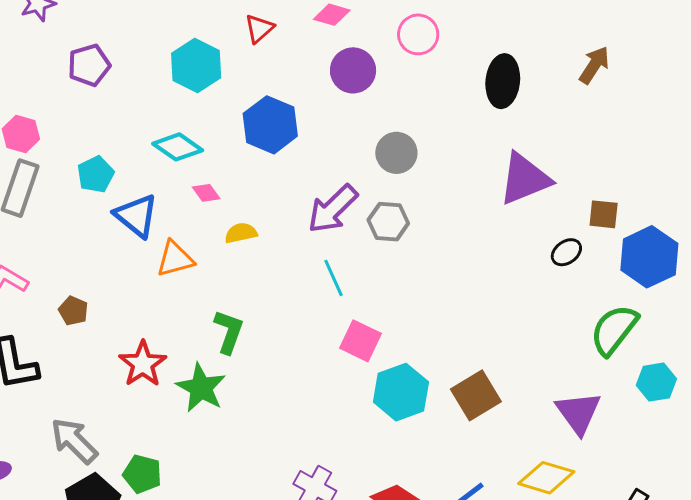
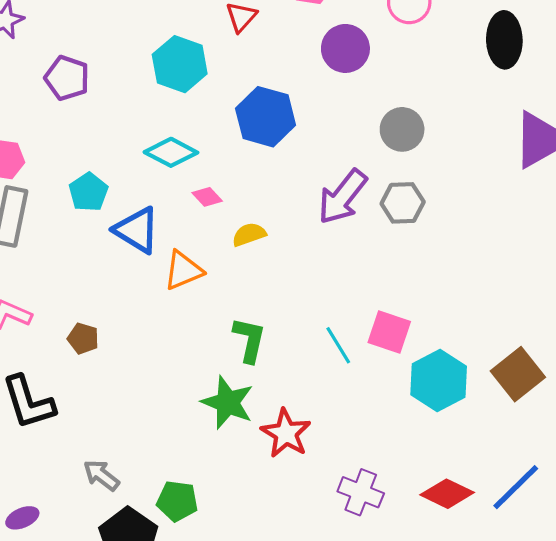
purple pentagon: (89, 65) -> (67, 78), turned -30
cyan line: (333, 278) -> (338, 345), moved
red star: (143, 364) -> (286, 433), moved
gray arrow: (74, 441) -> (101, 475), size x0.7

